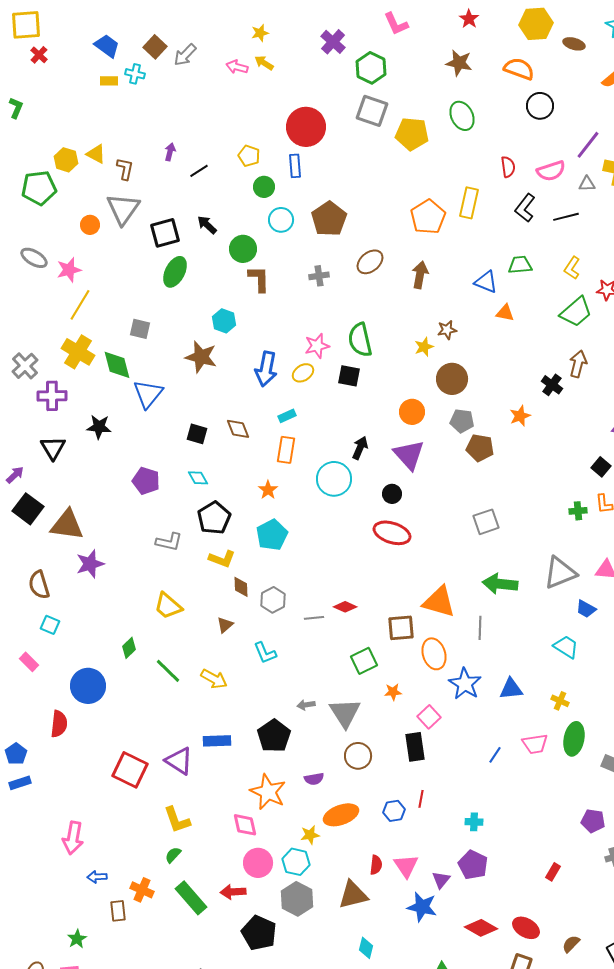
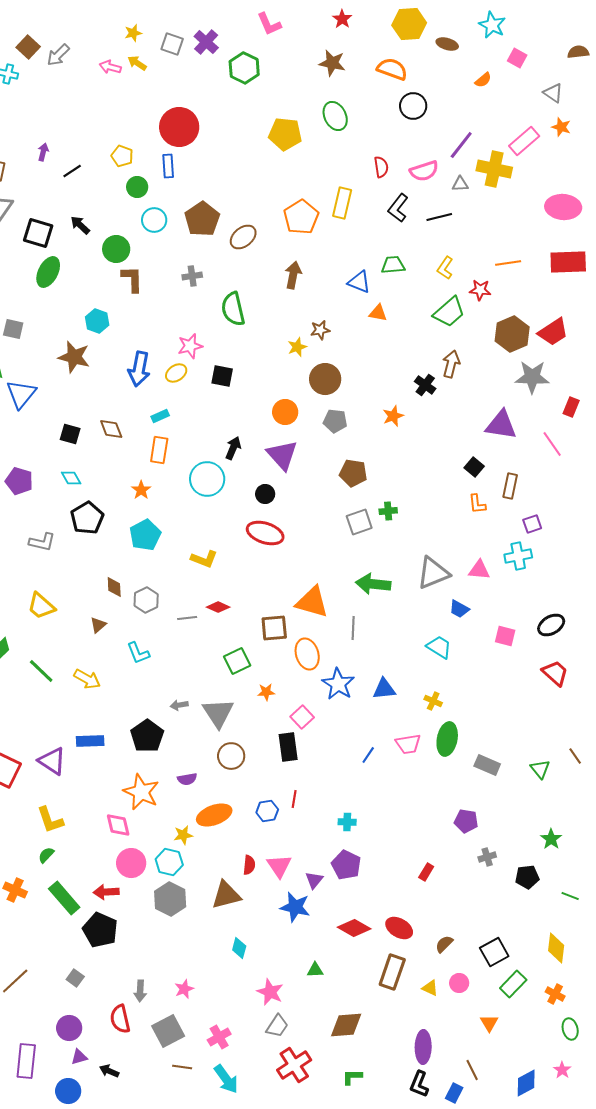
gray square: (372, 111) -> (172, 44), moved, size x0.7
black square: (165, 233) -> (38, 233), turned 32
brown ellipse: (370, 262) -> (243, 237), moved
green semicircle: (360, 340) -> (233, 309), moved
brown pentagon: (480, 448) -> (353, 473), moved
green cross: (578, 511) -> (388, 511), moved
yellow L-shape: (222, 559) -> (204, 559), moved
black pentagon: (259, 933) -> (100, 930), moved

